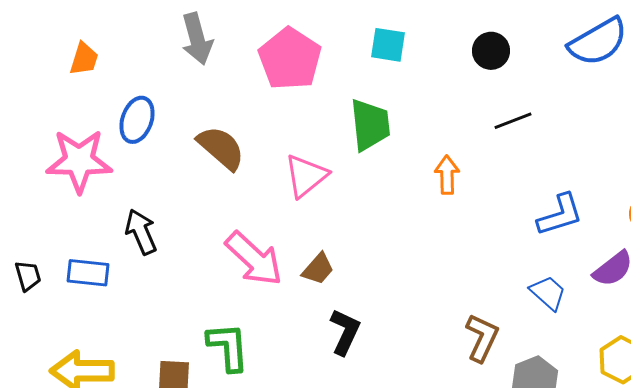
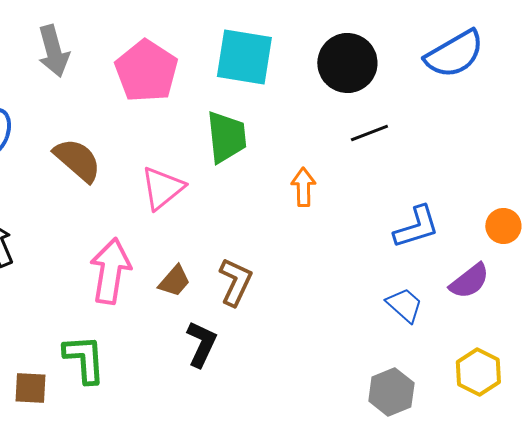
cyan square: (388, 45) -> (244, 57), size x1.6
black circle: (491, 51) -> (347, 63), size x1.6
pink arrow: (254, 259) -> (110, 271), turned -124
brown L-shape: (482, 338) -> (235, 282), moved

